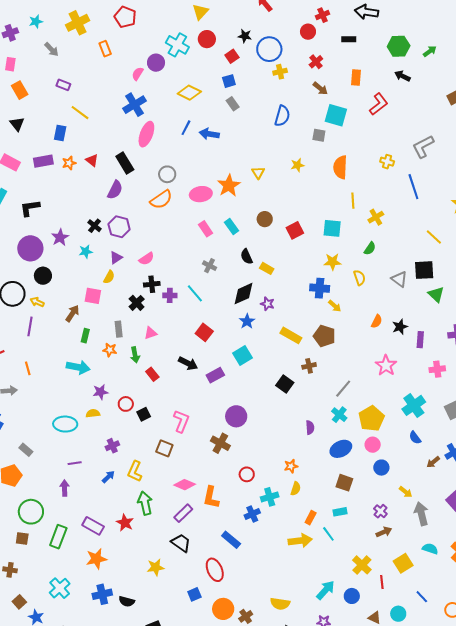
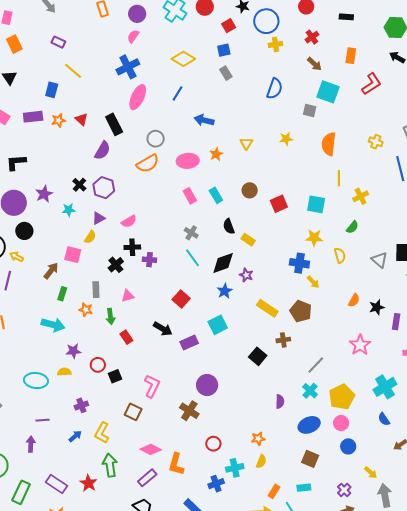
purple circle: (156, 63) -> (137, 14), moved
blue arrow: (209, 134) -> (204, 120), moved
orange star: (229, 185) -> (216, 154), size x0.6
cyan line: (195, 293) -> (192, 258), moved

